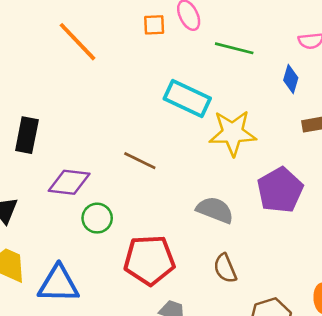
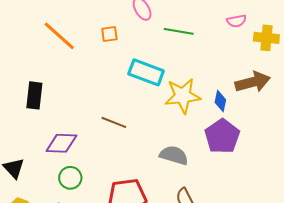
orange square: (154, 25) -> (109, 34), moved
blue diamond: (291, 79) -> (220, 101), moved
black rectangle: (27, 135) -> (34, 95), moved
green circle: (97, 218) -> (70, 178), moved

